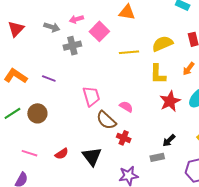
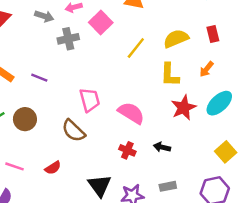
yellow line: (129, 52) -> (136, 48), turned -48
pink semicircle: (126, 107) -> (131, 113), size x1.6
brown semicircle: (106, 120) -> (74, 131), moved
black arrow: (169, 140) -> (162, 147), moved, turned 56
black triangle: (92, 156) -> (99, 186), moved
gray rectangle: (157, 157) -> (168, 186), moved

